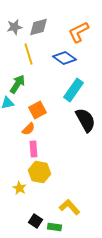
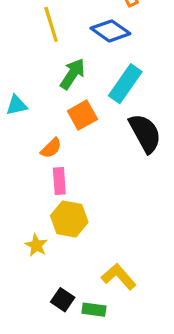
green arrow: (18, 84) -> (73, 74), moved
orange square: (38, 110) -> (82, 115), moved

